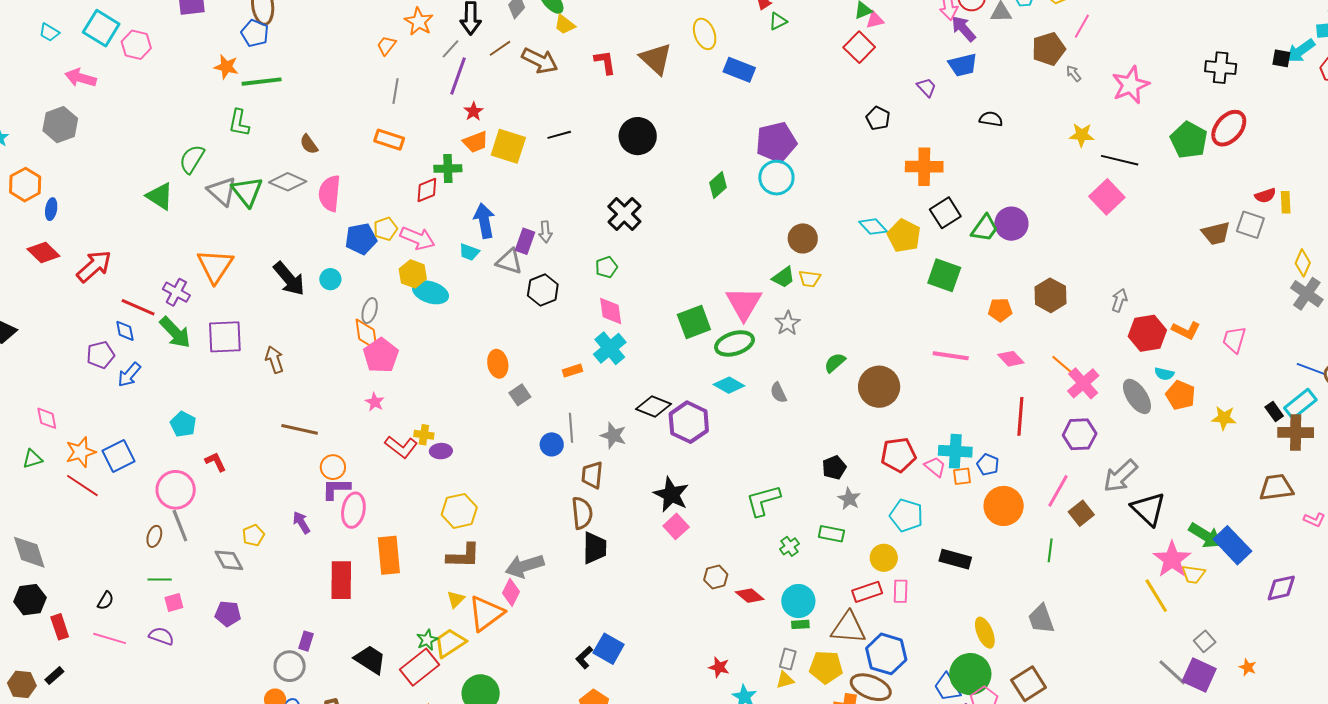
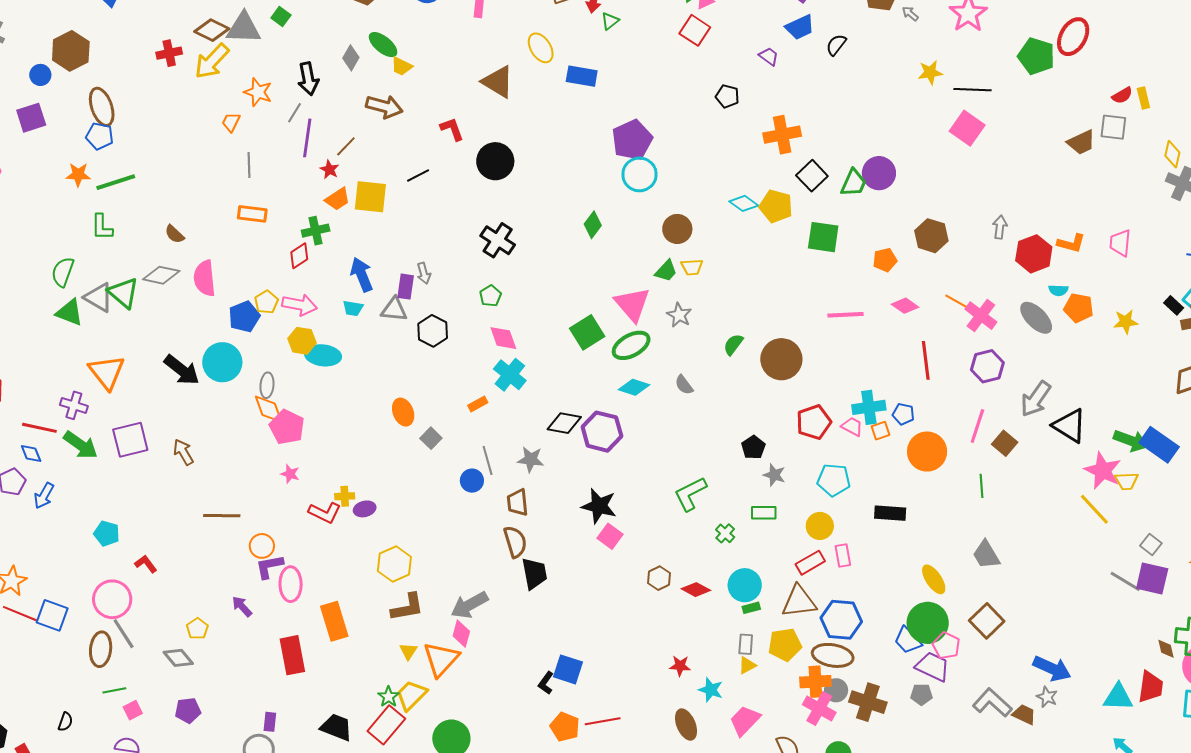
brown line: (500, 48) -> (346, 146), moved
red L-shape: (605, 62) -> (452, 129), moved
black semicircle: (991, 119) -> (836, 45), moved, turned -50
green diamond: (718, 185) -> (593, 225), moved
green triangle: (160, 196) -> (70, 313), moved
cyan circle: (330, 279) -> (222, 362), size x1.8
blue square: (118, 456) -> (52, 615), moved, turned -32
brown ellipse: (154, 536) -> (101, 649), size x1.6

